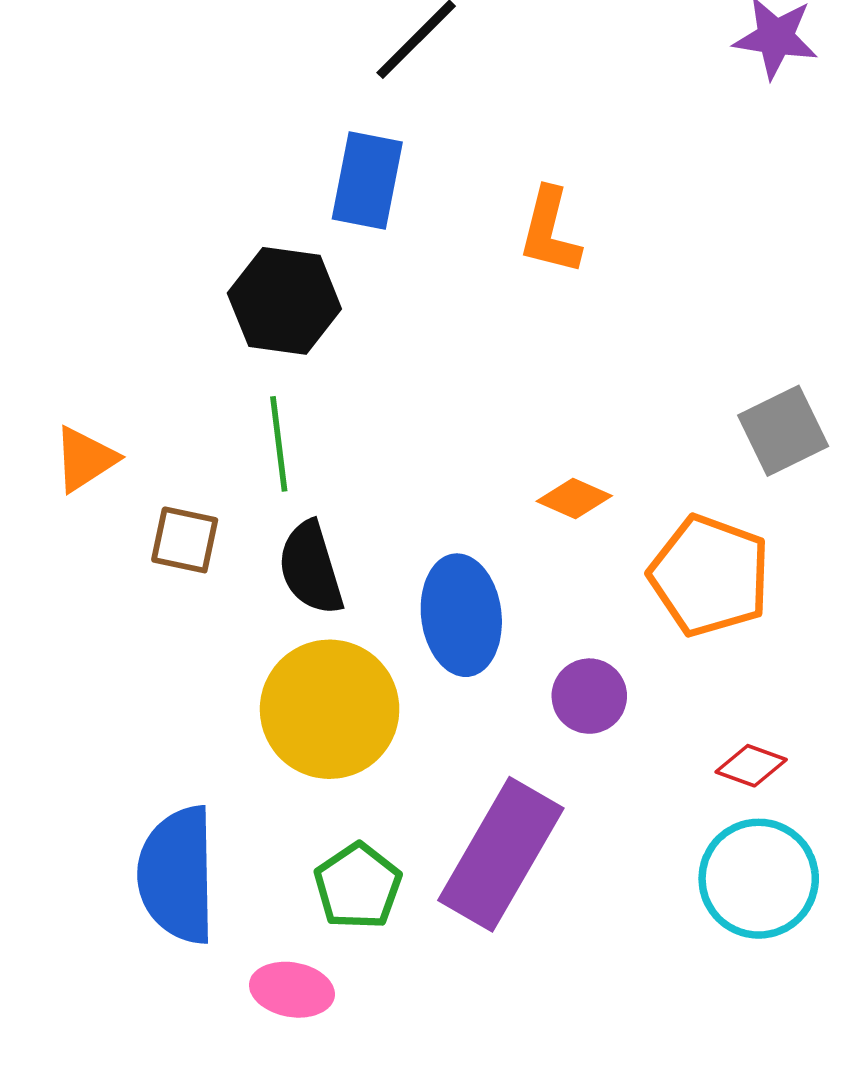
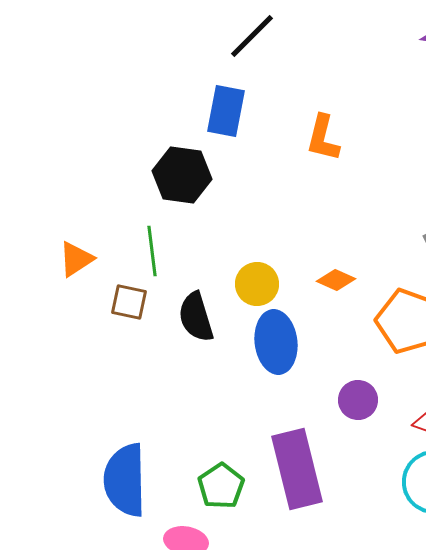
green line: (279, 444) -> (152, 251), moved
purple circle: (589, 696) -> (358, 400), moved
yellow circle: (330, 709) -> (257, 284), moved, size x0.6
purple rectangle: (501, 854) -> (297, 469), turned -44

